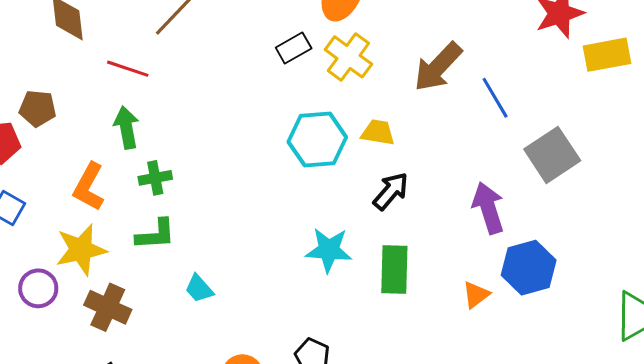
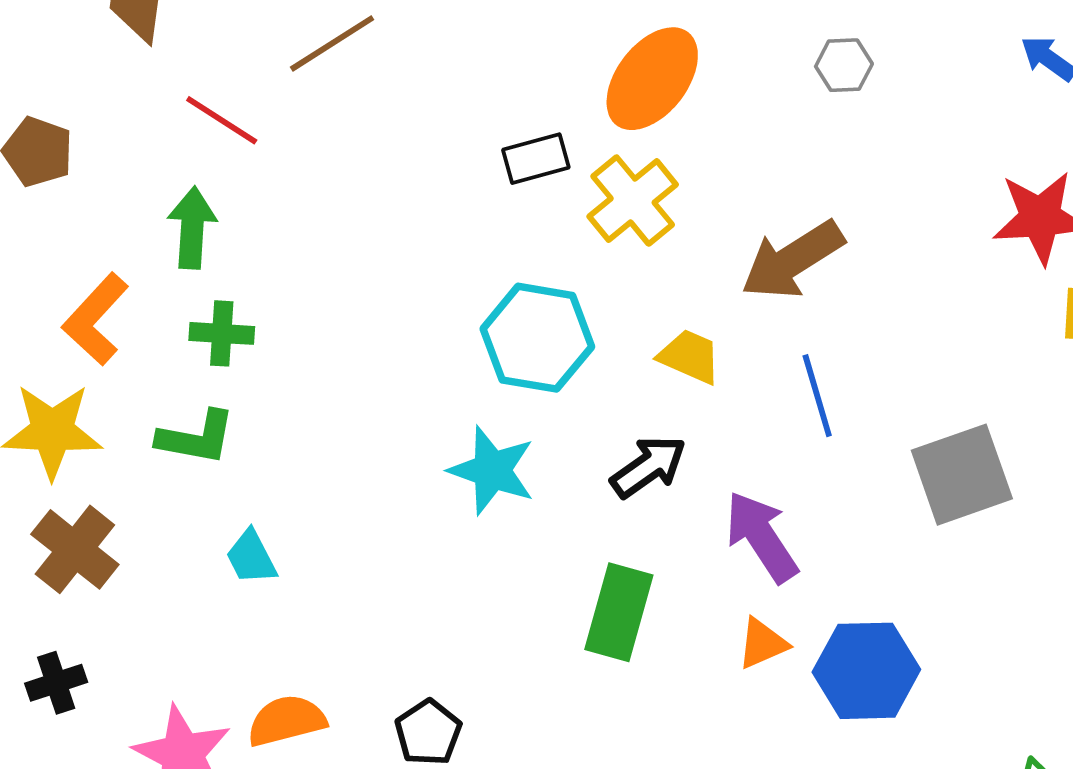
blue line: (495, 98) -> (817, 396), moved
yellow trapezoid: (378, 132) -> (690, 356), moved
purple arrow: (488, 208) -> (762, 537), moved, turned -30
cyan star: (329, 250) -> (492, 470), moved
orange triangle: (476, 295) -> (762, 643), moved

